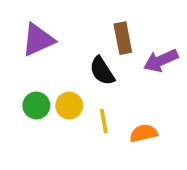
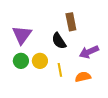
purple triangle: (38, 40) -> (22, 35), moved, turned -30
purple arrow: (161, 61) -> (89, 52), moved

